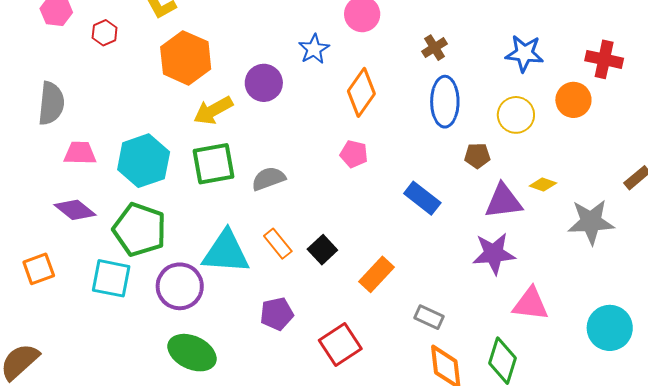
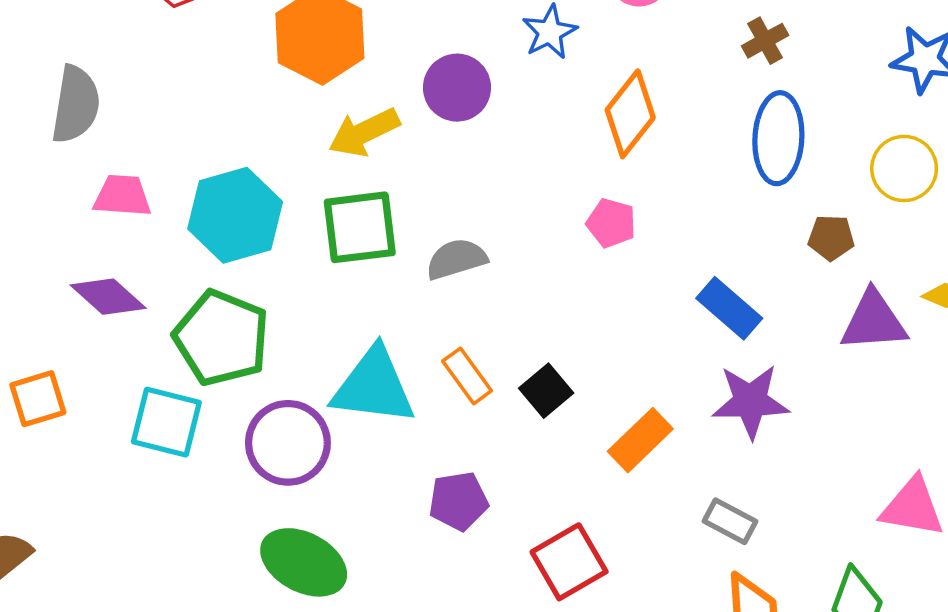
purple star: (494, 254) -> (750, 401), moved

